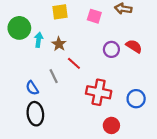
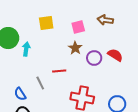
pink square: (94, 16) -> (78, 27), turned -32
brown star: (59, 44) -> (75, 48), moved
red line: (74, 63) -> (59, 71), turned -48

